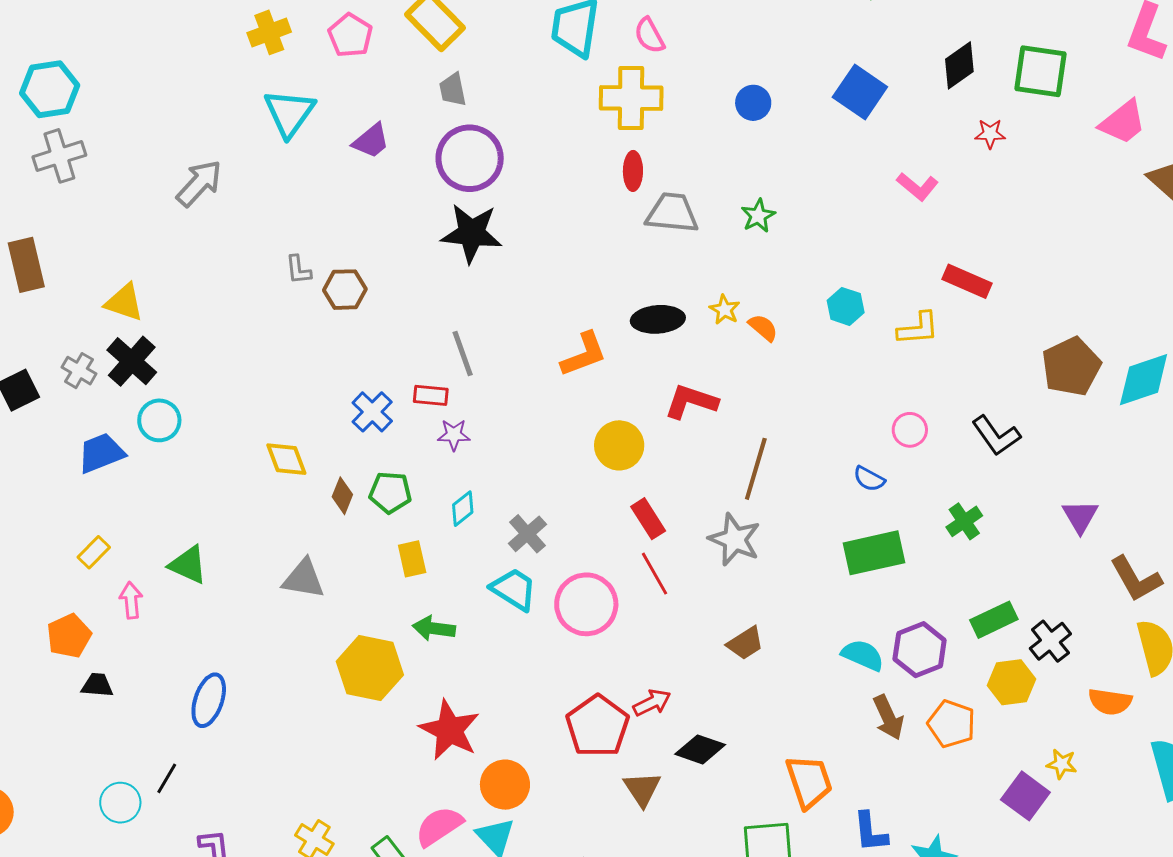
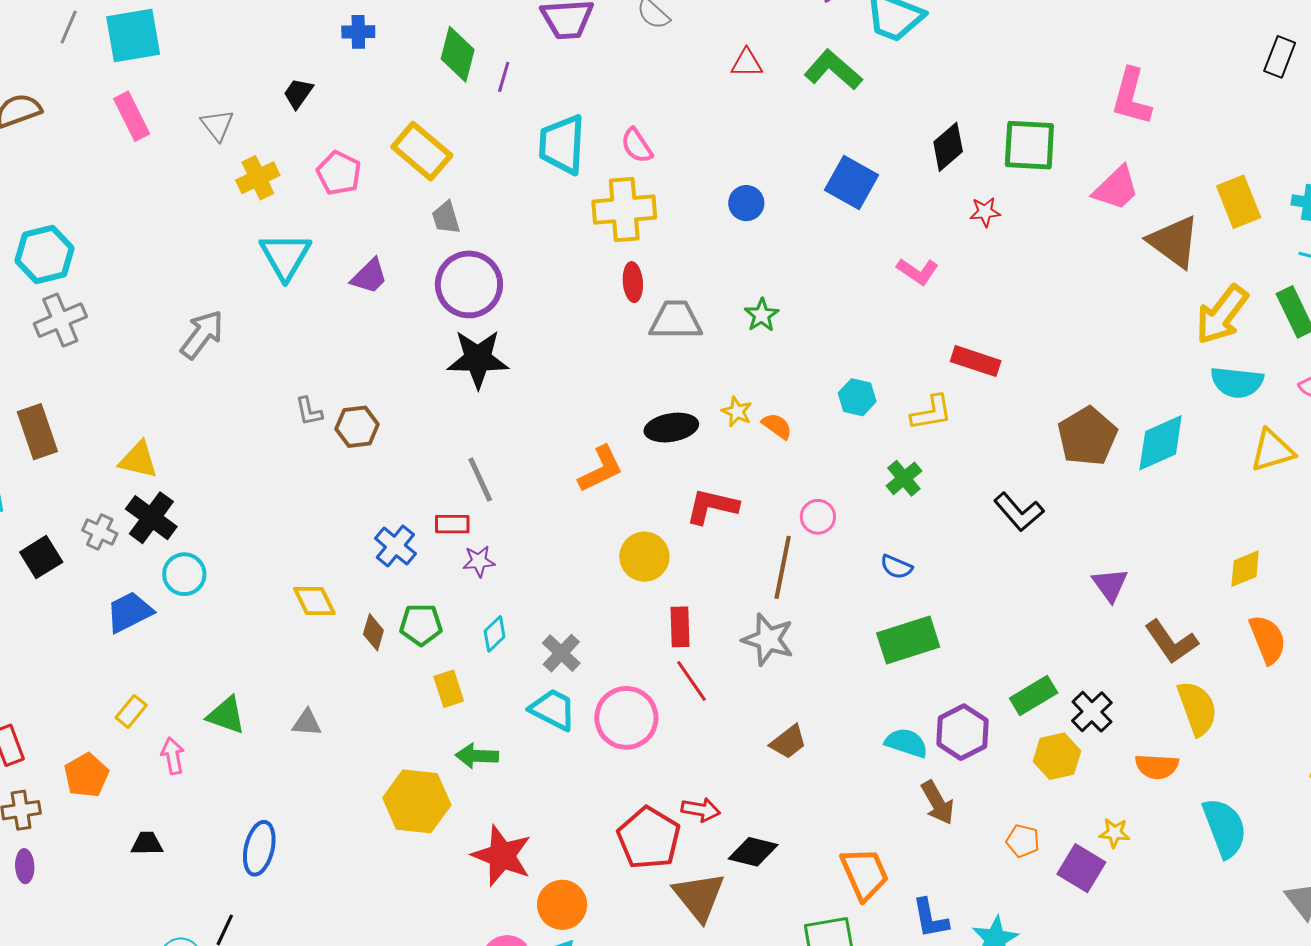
pink circle: (910, 430) -> (818, 517), moved
red rectangle: (648, 519) -> (680, 627), turned 36
green cross: (964, 521) -> (904, 478), moved
gray triangle: (304, 579) -> (307, 723), moved, size x0.7
orange pentagon: (69, 636) -> (86, 775), moved
red arrow: (652, 703) -> (701, 810), turned 42
orange pentagon: (952, 724) -> (1023, 841), moved, size x0.7
brown triangle: (642, 789) -> (699, 897), size x1.4

